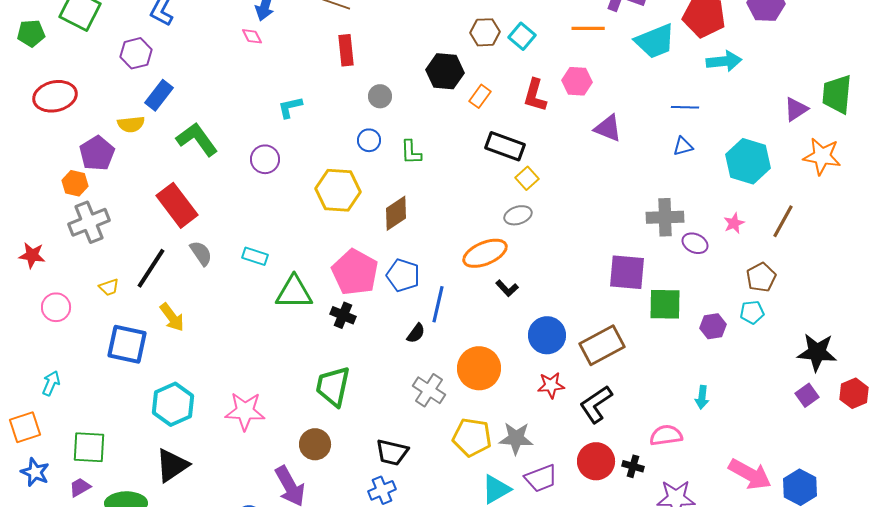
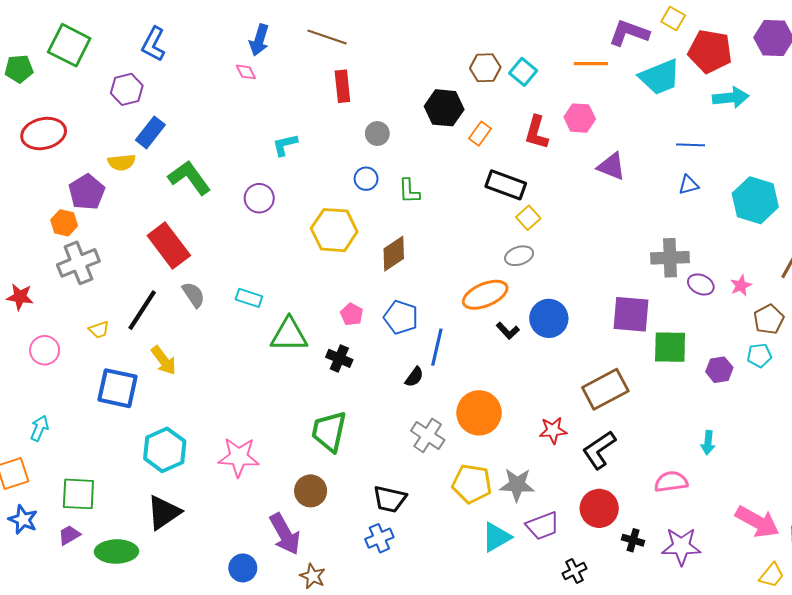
pink star: (734, 223) -> (741, 286), moved
pink pentagon: (355, 272) -> (352, 314), size x0.5
blue circle: (547, 335) -> (549, 318), moved
black cross: (633, 466) -> (633, 540), moved

